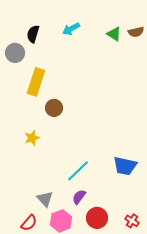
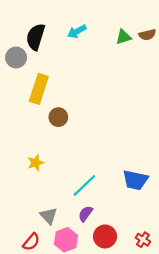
black semicircle: (33, 34) -> (36, 37), size x1.4
green triangle: (114, 34) -> (123, 37), turned -49
yellow star: (32, 138) -> (36, 163), moved

